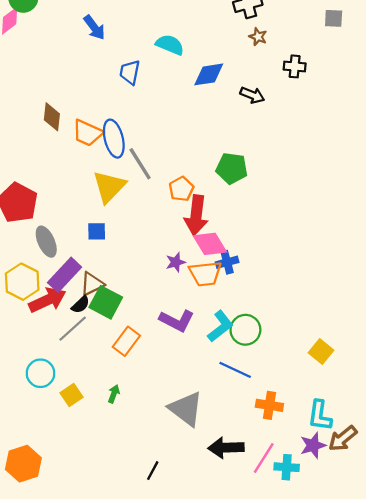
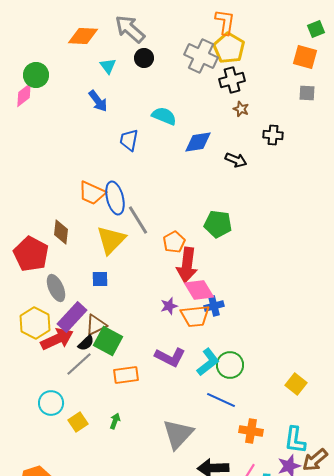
brown diamond: (52, 117) -> (61, 232), moved
orange rectangle: (126, 341) -> (126, 375), turned 45
gray triangle: (186, 409) -> (178, 434), turned 36

